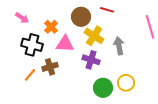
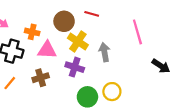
orange cross: (51, 27) -> (32, 32), turned -32
brown cross: (50, 67) -> (41, 78), moved

